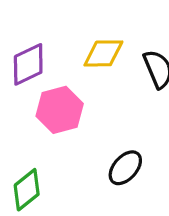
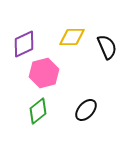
green diamond: (27, 190) -> (38, 111), moved

